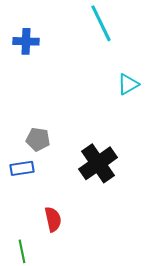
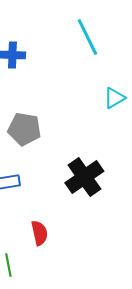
gray pentagon: (38, 139) -> (24, 129), moved, size x1.4

